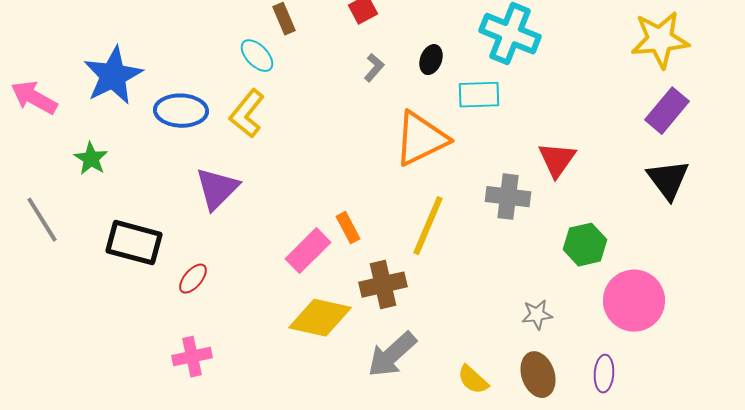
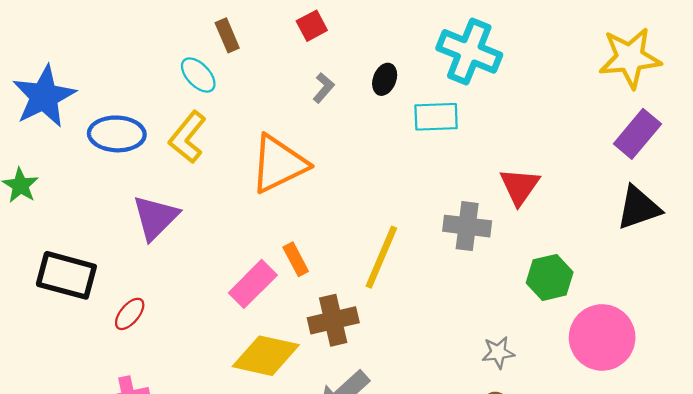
orange triangle: (421, 139) -> (279, 164), moved
black triangle: (668, 180) -> (639, 208), turned 48

